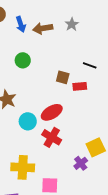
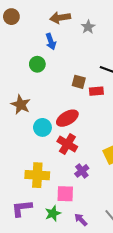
blue arrow: (21, 24) -> (51, 41), moved
brown arrow: (43, 28) -> (60, 18), moved
purple cross: (81, 163) -> (82, 171), moved

